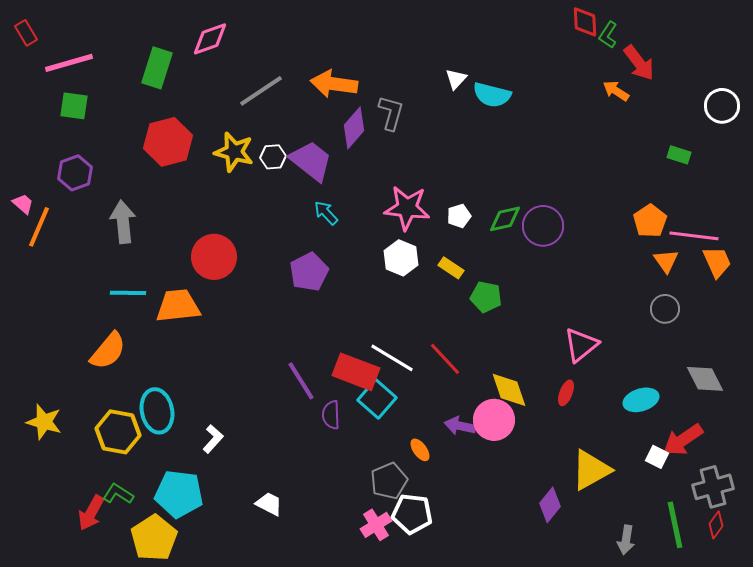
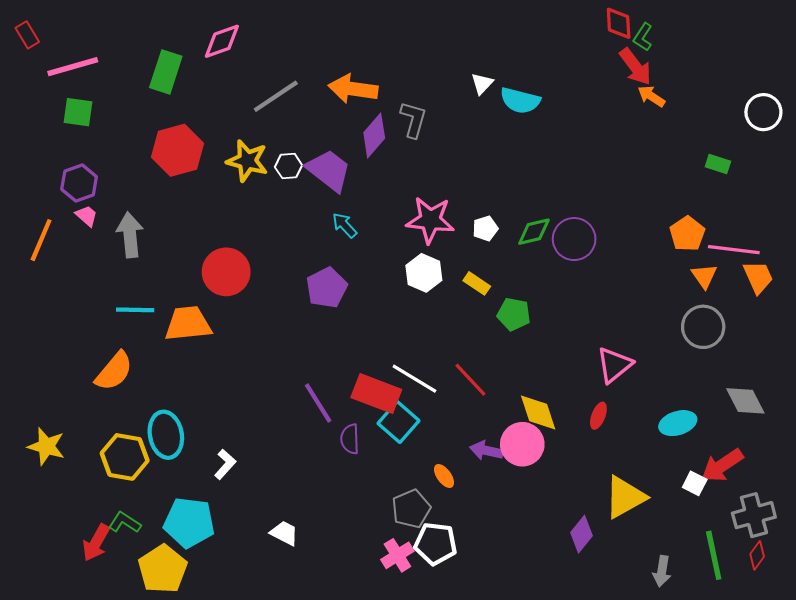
red arrow: (639, 63) -> (635, 67), moved
pink trapezoid: (23, 204) -> (87, 216), moved
gray circle: (665, 309) -> (703, 327), size x1.4

